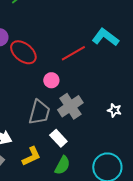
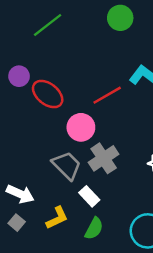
pink circle: (51, 80) -> (81, 127), size x1.5
gray trapezoid: (39, 112) -> (67, 165), turned -60

